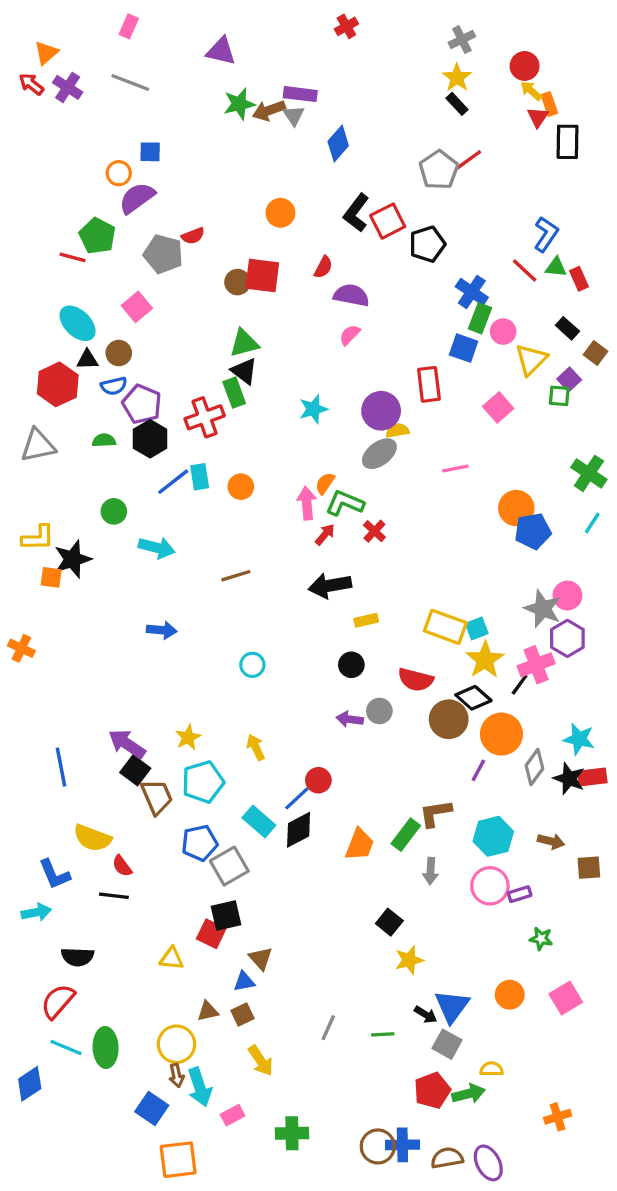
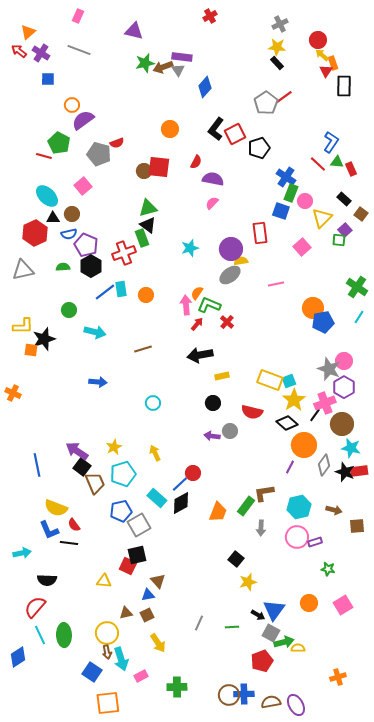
yellow star: (457, 78) -> (277, 47), turned -30
blue square: (150, 152) -> (48, 79), moved
brown circle: (449, 719) -> (342, 424), moved
blue L-shape: (54, 874) -> (49, 530), moved
cyan line: (66, 1047) -> (40, 635), turned 42
green arrow: (468, 1094) -> (284, 642), moved

